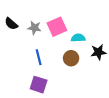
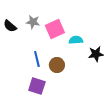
gray star: (35, 28) -> (33, 22), moved
brown circle: (71, 58) -> (57, 65), moved

